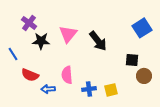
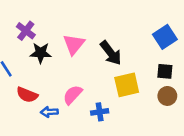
black square: (132, 60) -> (165, 71), moved
pink semicircle: (67, 75) -> (73, 95), turned 48
yellow square: (111, 90) -> (127, 85), moved, size x1.5

